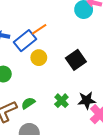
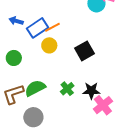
orange line: (39, 29) -> (52, 27), moved
green semicircle: (28, 103) -> (35, 88), size x1.5

